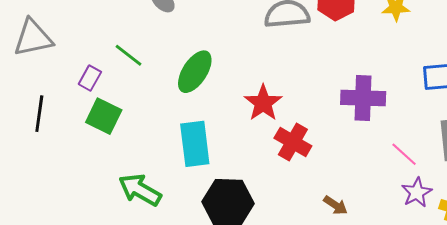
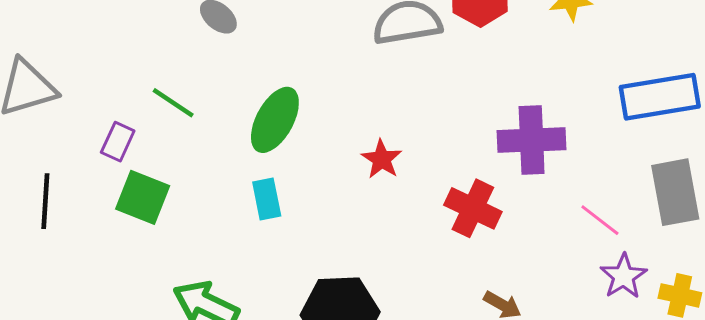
red star: (263, 103) -> (382, 159), size x0.7
red cross: (293, 142) -> (473, 208), moved
cyan rectangle: (195, 144) -> (267, 199), moved, size x0.6

